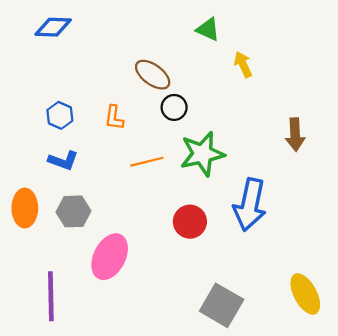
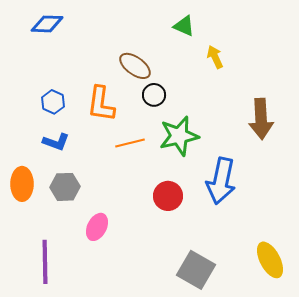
orange L-shape: (114, 118) -> (101, 104), size x1.6
brown arrow: (295, 135) -> (261, 119), size x1.4
pink ellipse: (110, 257) -> (97, 227), size x0.7

